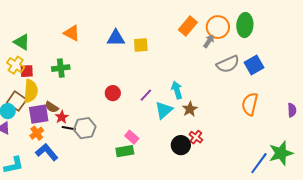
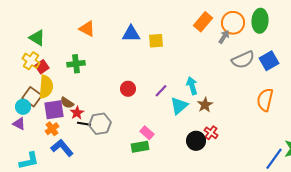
red square: (27, 71) -> (42, 67), turned -32

